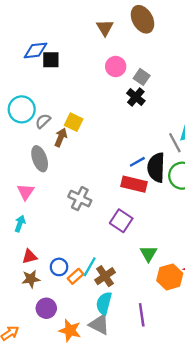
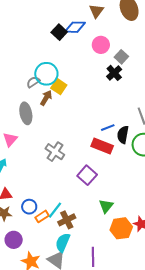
blue diamond: (36, 50) -> (75, 27), moved
black square: (51, 60) -> (59, 32), moved, turned 35
cyan circle: (22, 109) -> (46, 74), moved
black semicircle: (156, 168) -> (123, 135), size x0.7

